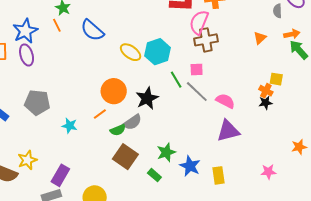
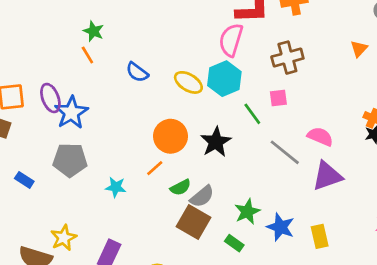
pink semicircle: (199, 22) -> (231, 40), moved
blue semicircle: (92, 30) -> (137, 72), moved, size x0.7
blue star: (25, 31) -> (71, 113), moved
gray line: (197, 92) -> (285, 152), moved
gray semicircle: (132, 122) -> (202, 196), moved

